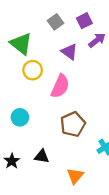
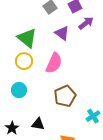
green triangle: (21, 44) -> (27, 38), moved
yellow circle: (33, 70) -> (24, 61), moved

